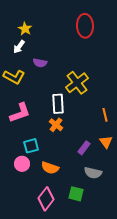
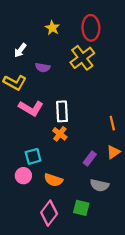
yellow star: (25, 29) -> (52, 28), moved
yellow cross: (77, 83) -> (82, 58), moved
pink L-shape: (20, 113) -> (31, 108), moved, turned 50
orange triangle: (106, 142) -> (113, 152), turned 32

